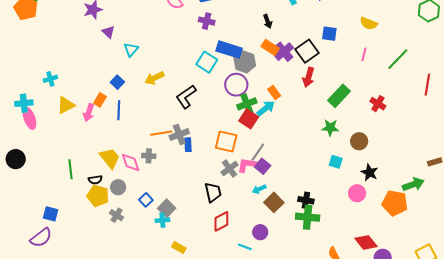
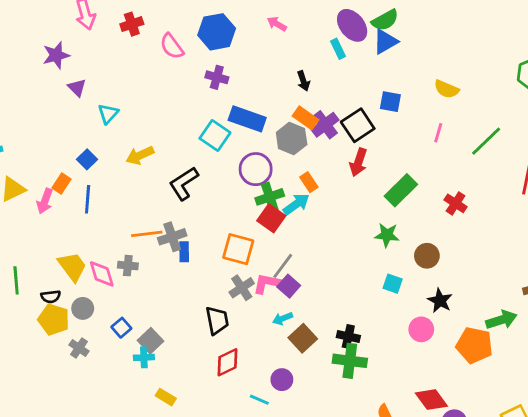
gray hexagon: (245, 62) -> (292, 138), moved

